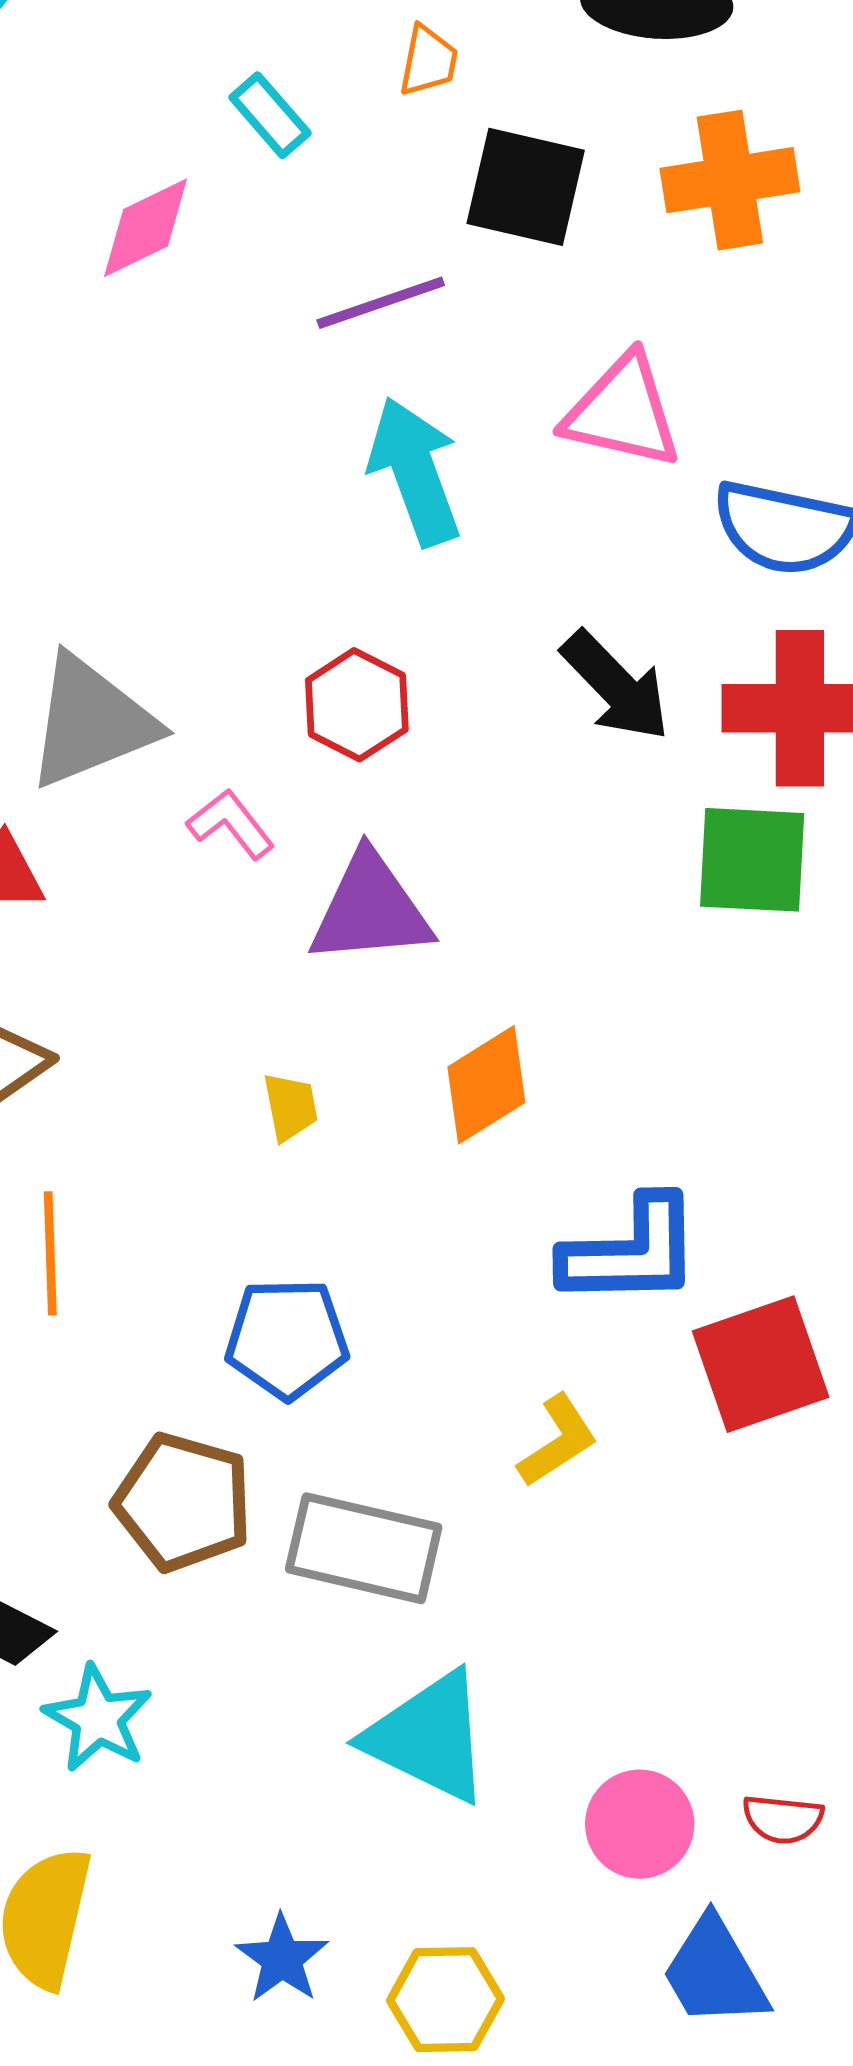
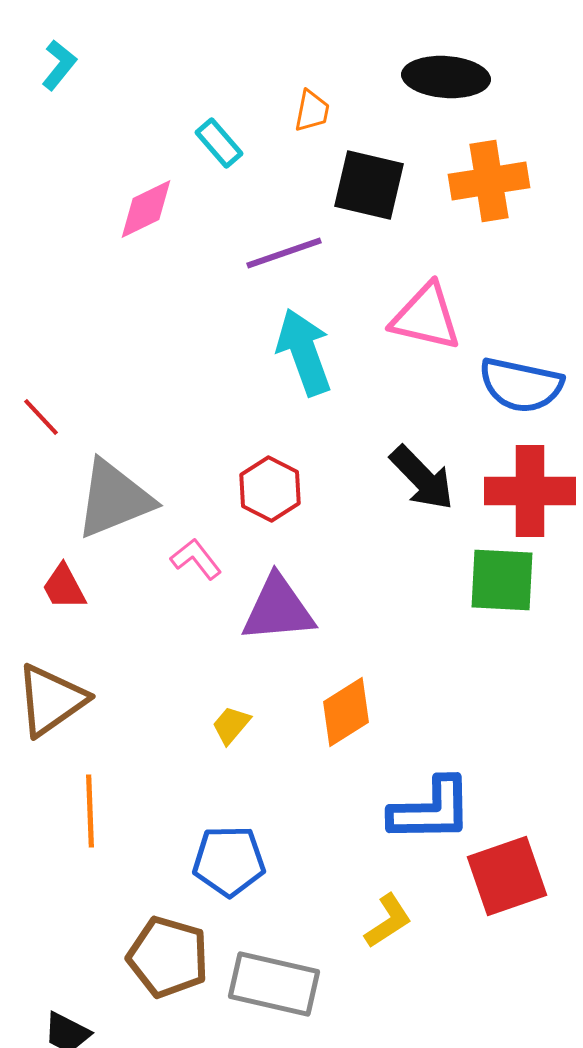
yellow trapezoid: (290, 1107) -> (231, 725), turned -129

